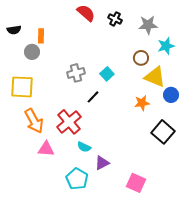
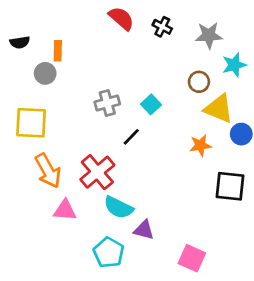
black square: (163, 132) -> (230, 186), turned -35
cyan semicircle: (84, 147) -> (119, 207), size x1.5
purple triangle: (102, 163) -> (144, 230), turned 42

